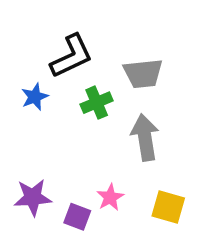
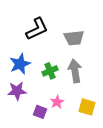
blue star: (35, 97) -> (20, 64), moved, size x1.5
green cross: (97, 103) -> (50, 71), moved
purple star: (33, 197) -> (17, 91), moved

